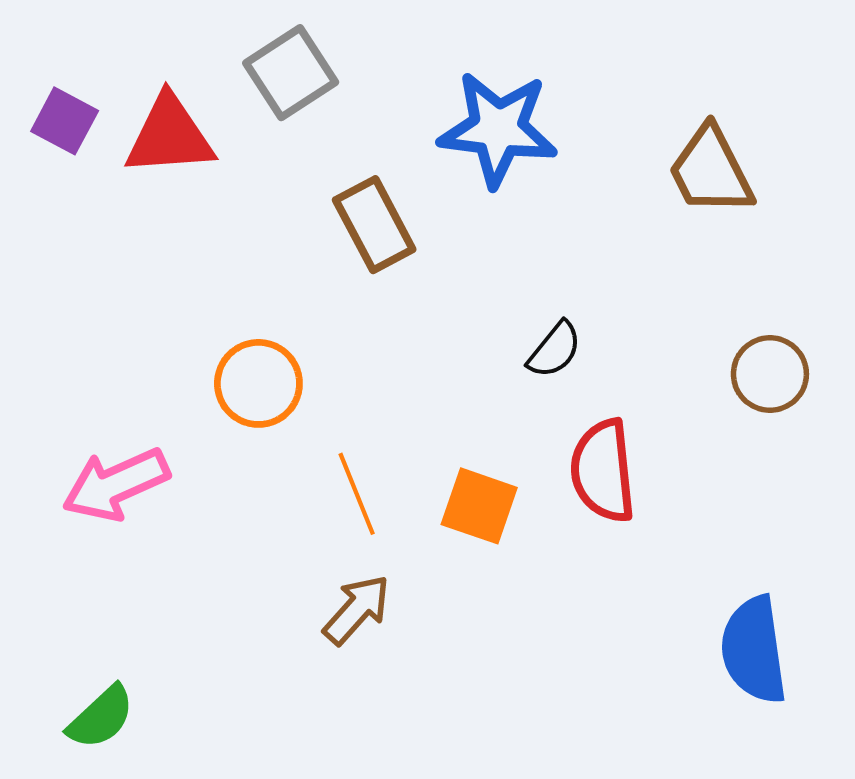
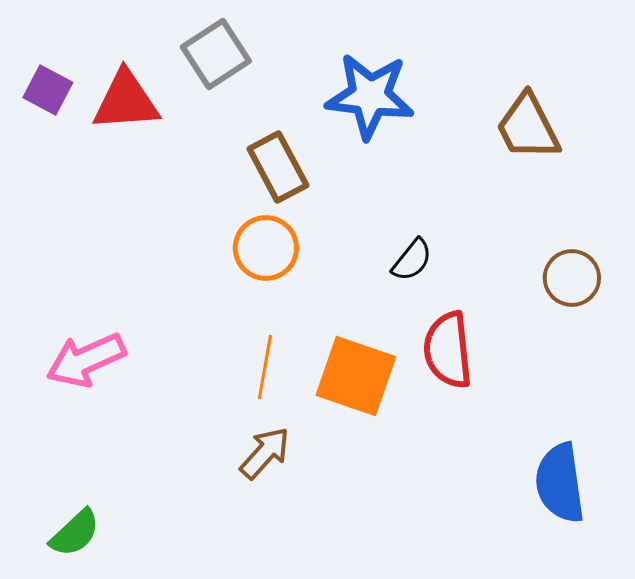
orange circle: (258, 383) -> (266, 248), moved
orange line: (357, 494) -> (265, 367), turned 32
orange square: (479, 506) -> (356, 376), size x1.4

